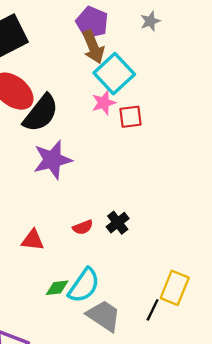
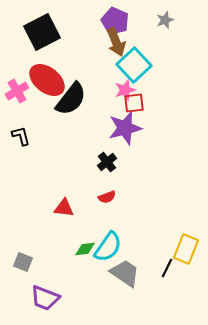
red square: (130, 117) -> (134, 103), moved
purple star: (52, 160) -> (125, 128), moved
black cross: (118, 223) -> (107, 162), moved

